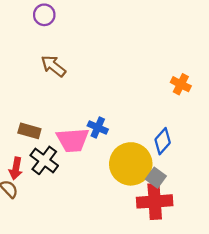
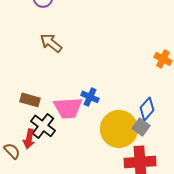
red arrow: (16, 168) -> (29, 139), moved
gray square: (156, 178) -> (141, 127), moved

